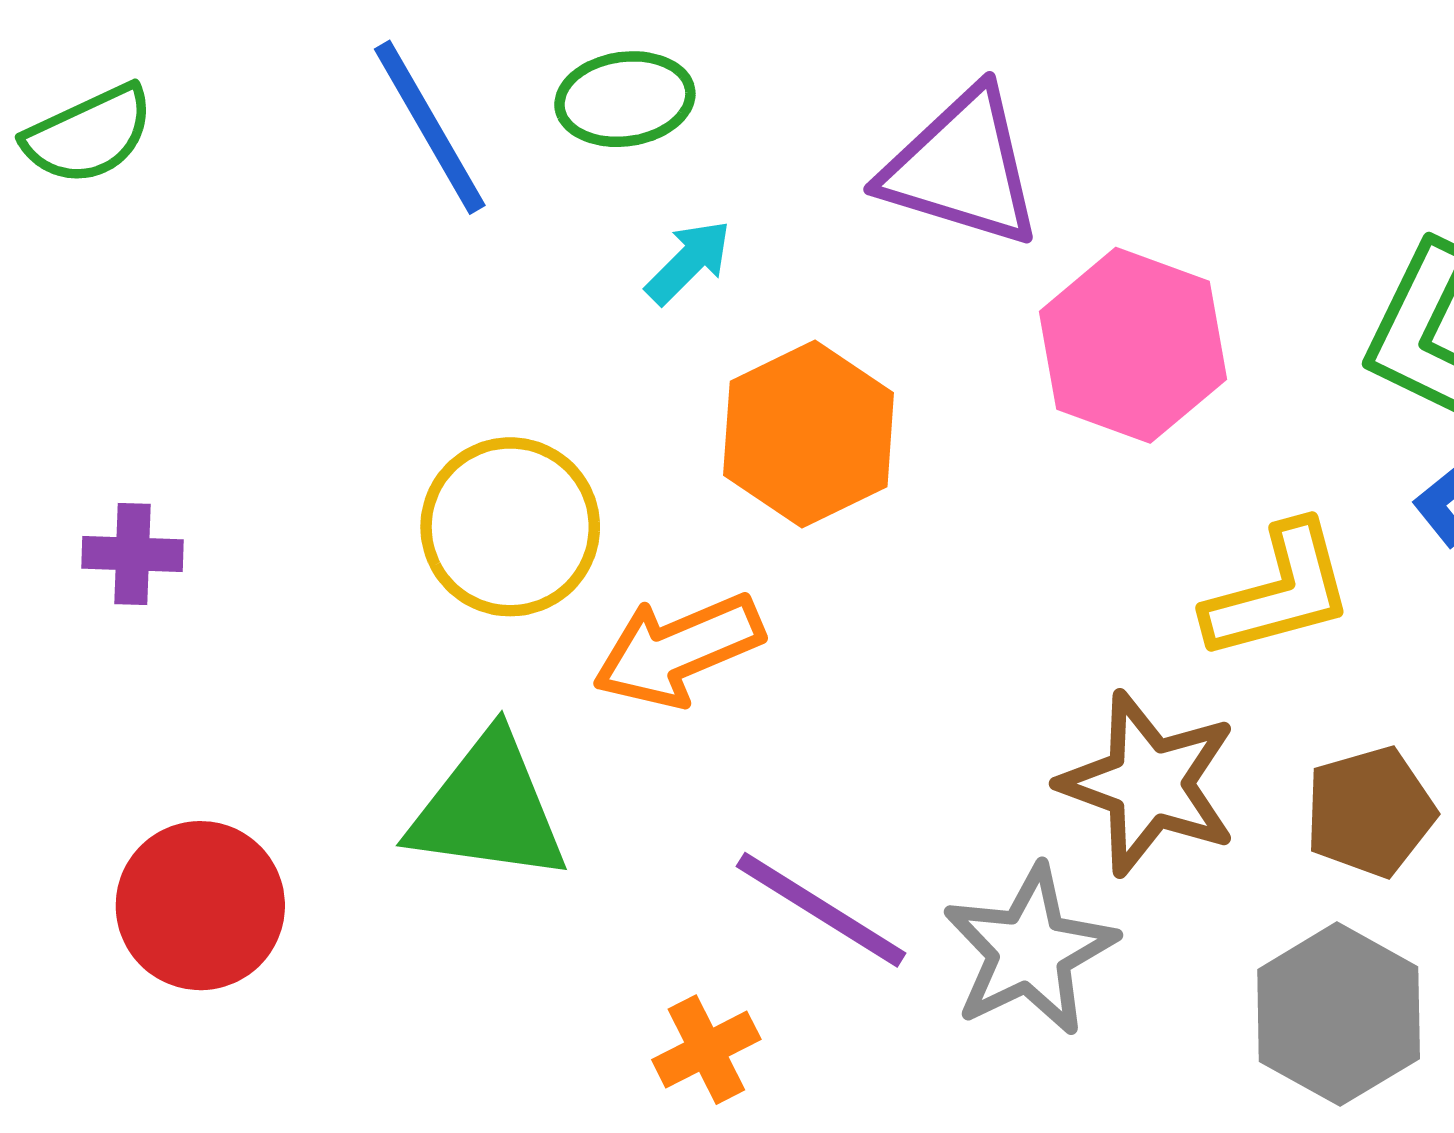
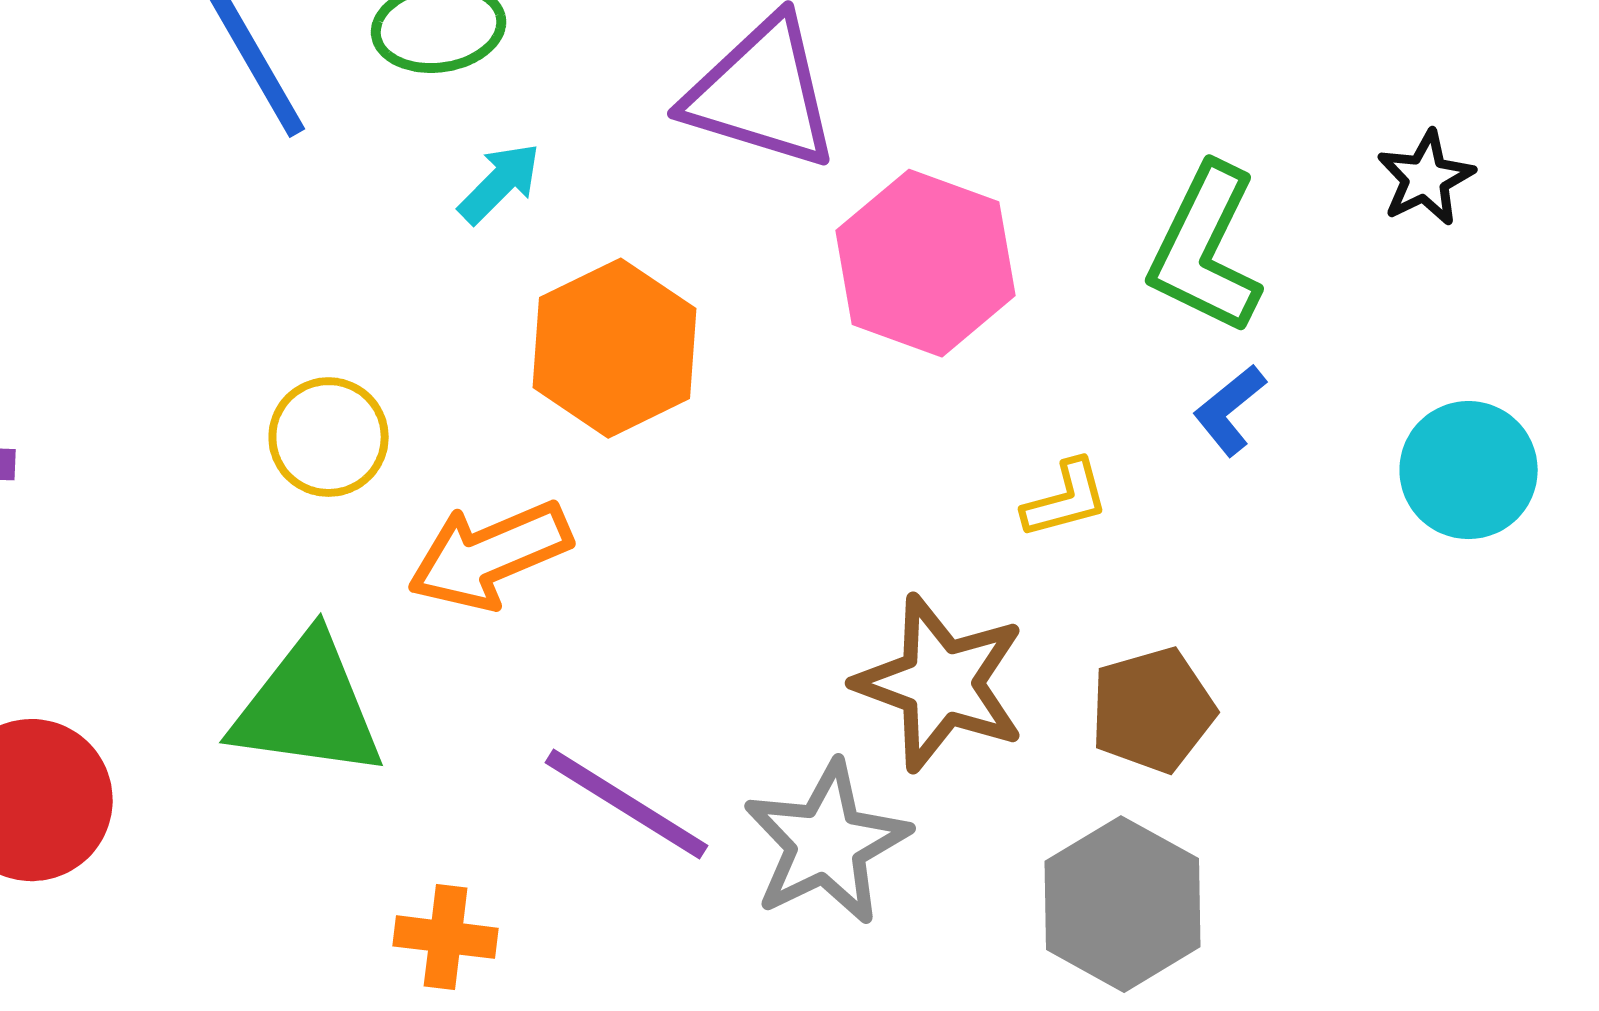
yellow circle: (510, 527) -> (329, 437), size x0.7
yellow L-shape: (1279, 592) -> (1066, 499), size x0.6
orange cross: (706, 1050) -> (446, 937), moved, turned 34

